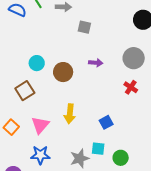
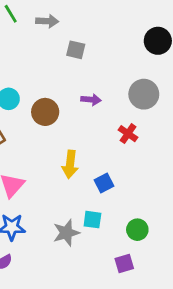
red cross: (131, 87) -> (128, 134), moved
yellow arrow: (70, 114) -> (70, 164), moved
green circle: (121, 158) -> (137, 230), moved

